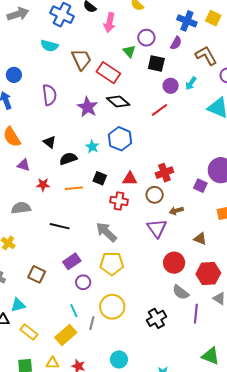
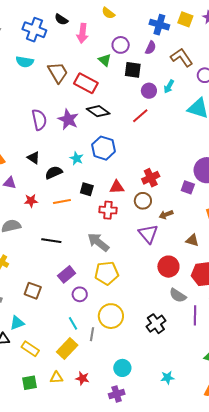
purple semicircle: (49, 95) -> (39, 120), moved

